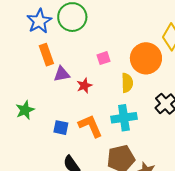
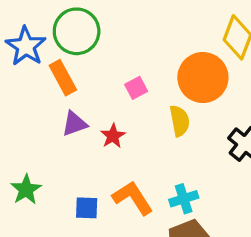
orange rectangle: (46, 55) -> (63, 78), moved
cyan cross: (124, 118) -> (184, 199), moved, size x0.7

